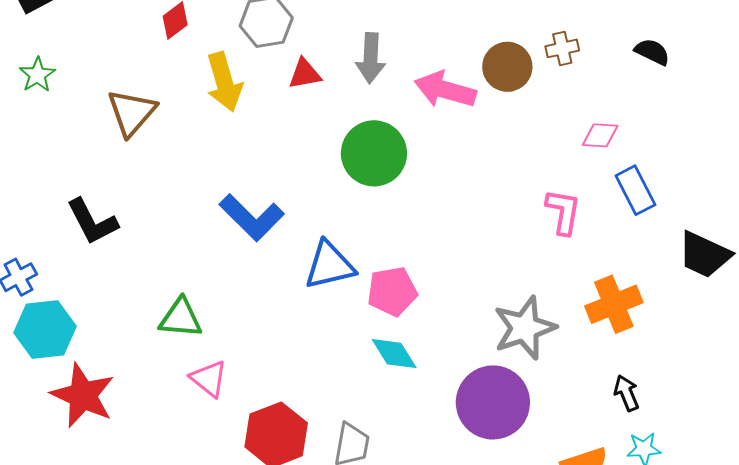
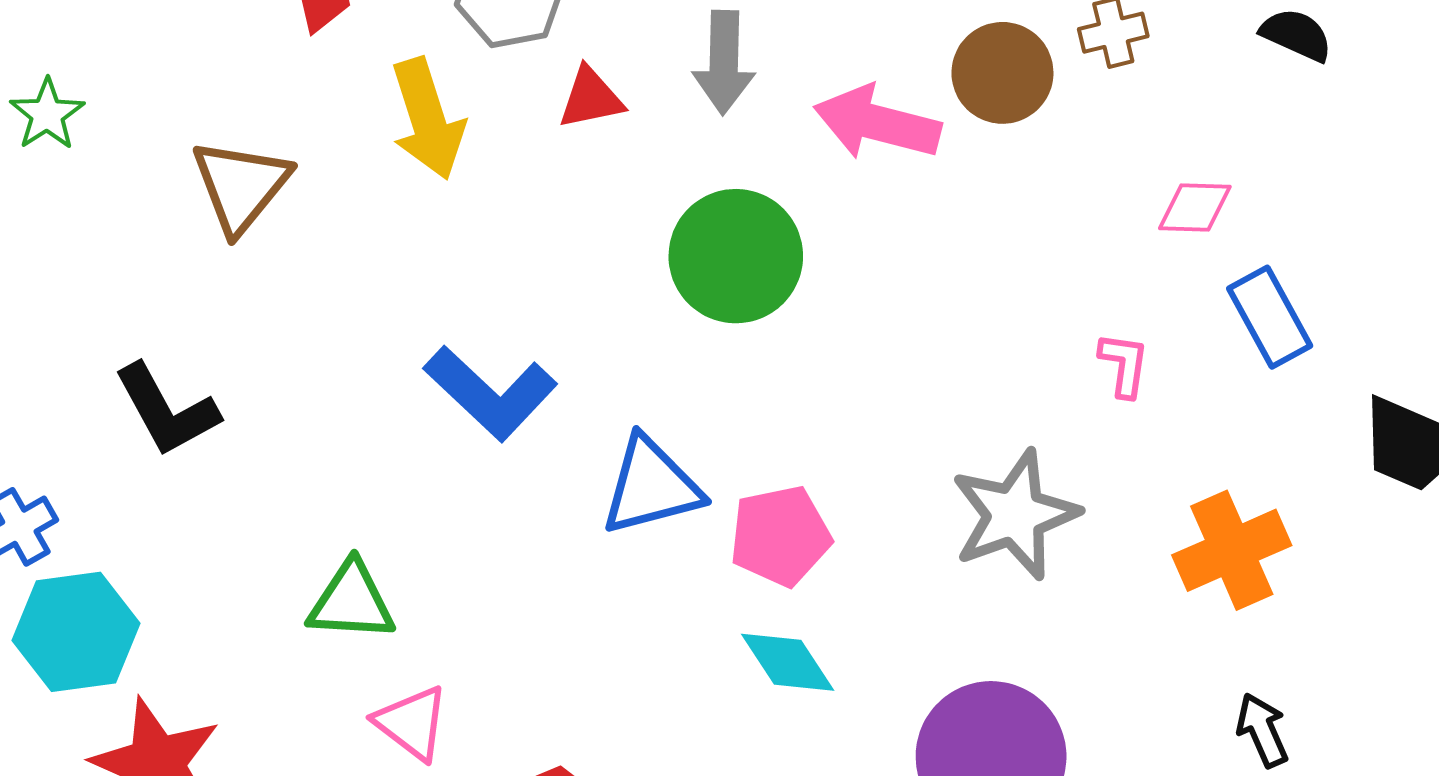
pink L-shape: (563, 212) -> (1124, 365), size x0.7
gray star: (525, 328) -> (1015, 515), moved

